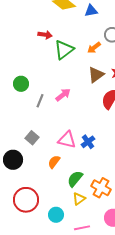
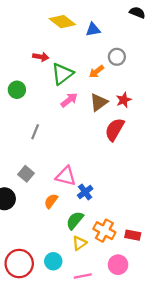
green circle: (21, 84) -> (17, 90), moved
pink arrow: (63, 95) -> (69, 100), moved
blue cross: (88, 142) -> (85, 192), moved
red circle: (26, 200) -> (19, 264), moved

